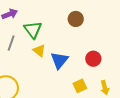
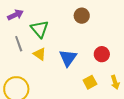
gray line: (11, 43) -> (19, 44), turned -35
yellow triangle: (39, 51) -> (40, 54), moved

